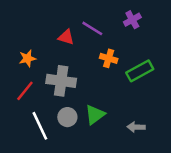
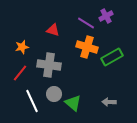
purple line: (92, 28) -> (86, 23), moved
orange cross: (109, 58) -> (87, 47), size x1.5
green triangle: (95, 115) -> (73, 103), moved, turned -42

